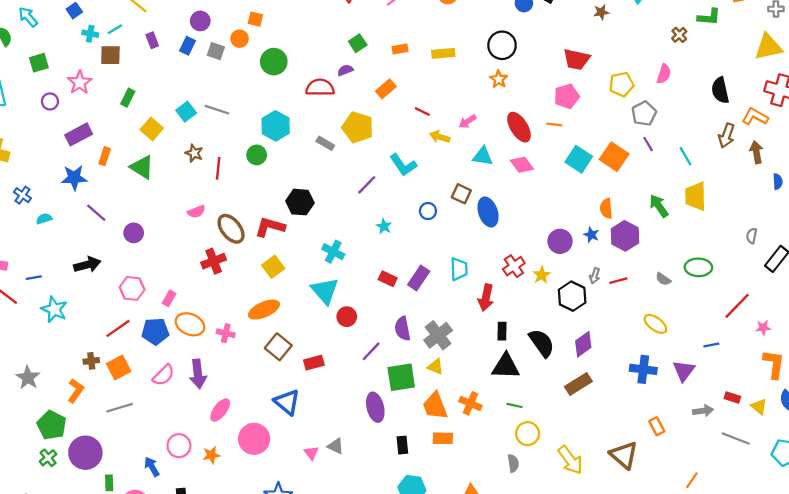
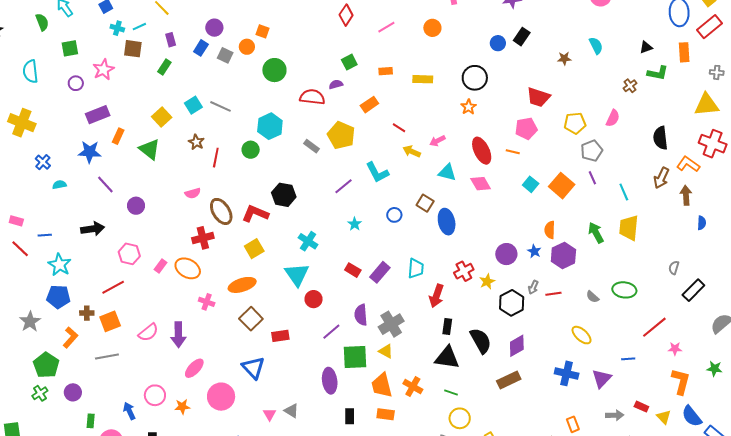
green rectangle: (128, 98) -> (164, 67), moved
cyan square: (579, 159) -> (531, 184), size x0.7
orange ellipse: (190, 324) -> (188, 268), moved
blue pentagon: (155, 331) -> (58, 297), moved
purple circle: (85, 453) -> (73, 392), size x0.6

